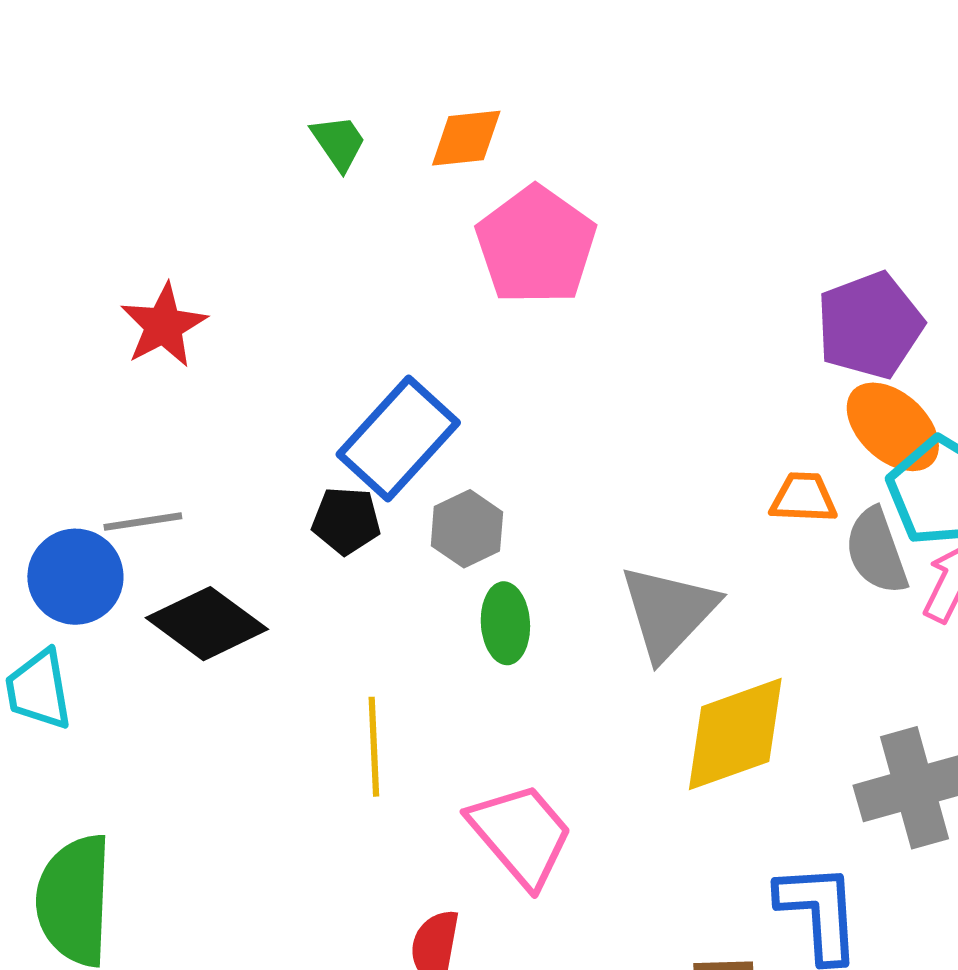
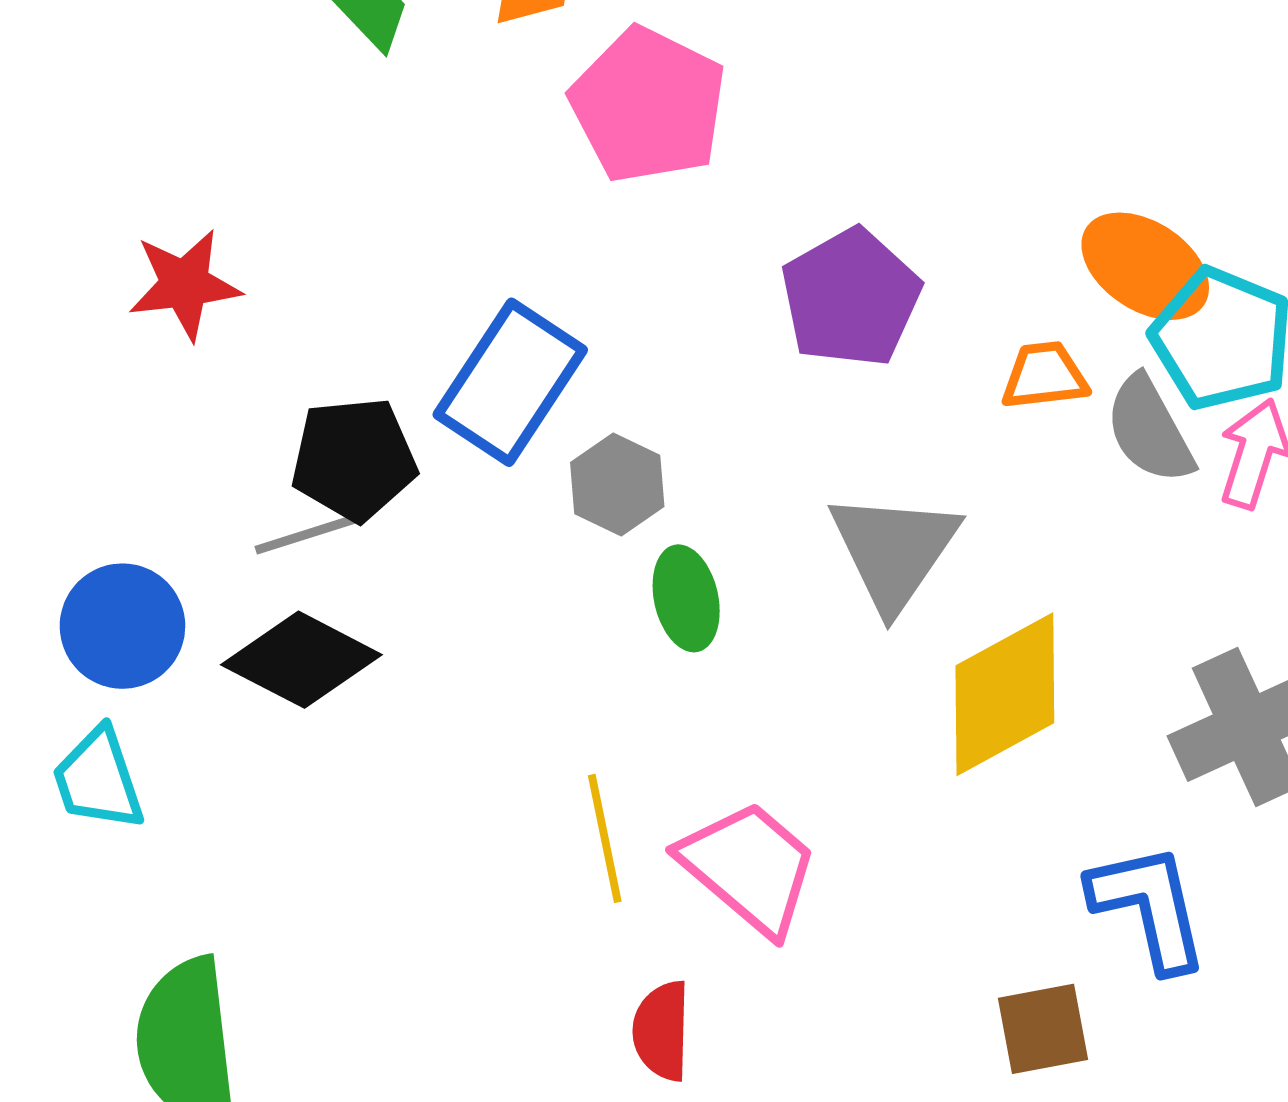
red star: (164, 325) -> (185, 284), turned 30
purple pentagon: (870, 325) -> (851, 298), moved
black pentagon: (346, 521) -> (354, 459), moved, size x1.4
gray line: (143, 522) -> (305, 535), moved
yellow line: (374, 747) -> (605, 838), moved

